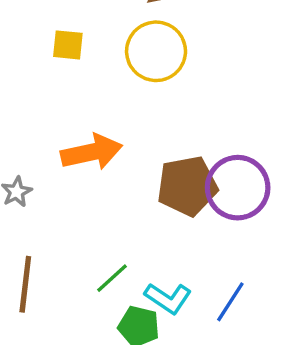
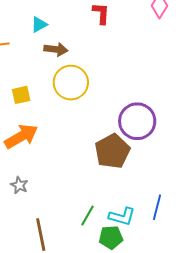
orange arrow: (92, 152) -> (21, 136), moved
purple circle: (238, 188) -> (137, 121), moved

